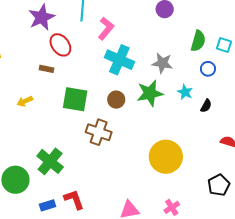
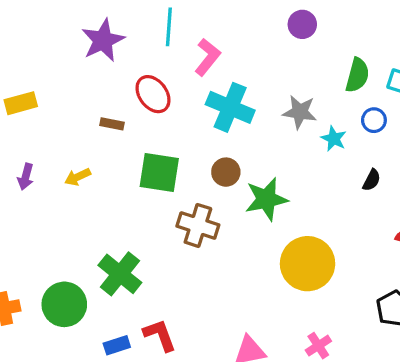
red ellipse: (60, 45) -> (153, 94), moved
cyan star: (185, 92) -> (334, 139), moved
green star: (150, 93) -> (266, 199), moved

